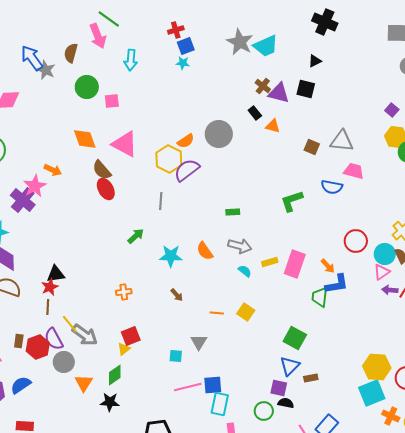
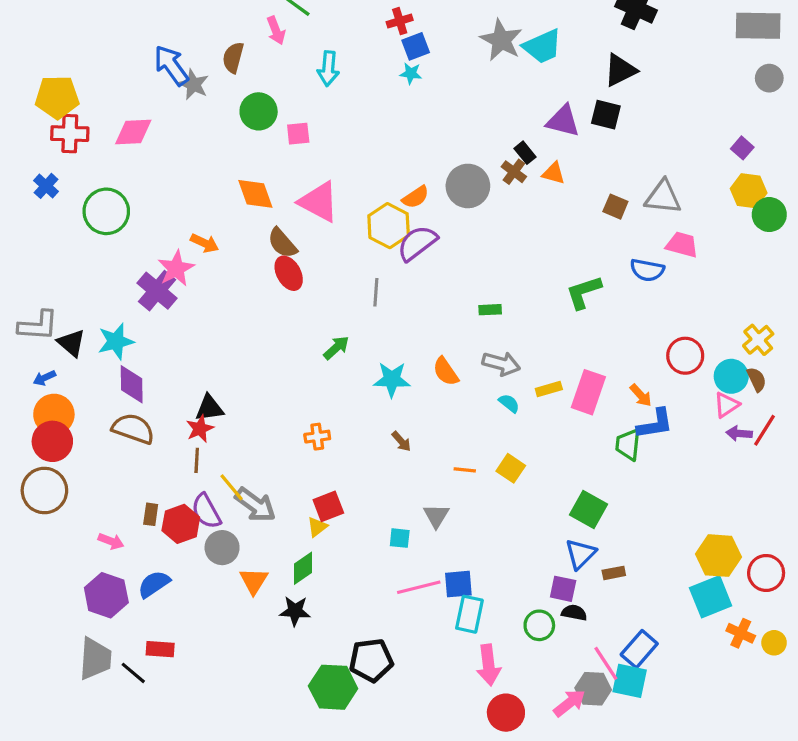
pink arrow: (98, 36) -> (276, 31), size x0.7
black triangle: (315, 61) -> (620, 70), size x1.6
brown cross: (263, 86) -> (514, 172), moved

